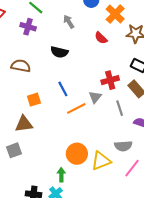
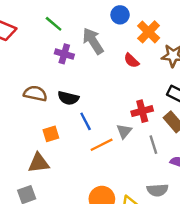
gray arrow: (69, 22) -> (93, 41), size x1.6
purple cross: (28, 27) -> (64, 54), moved
black semicircle: (59, 52) -> (68, 98), moved

